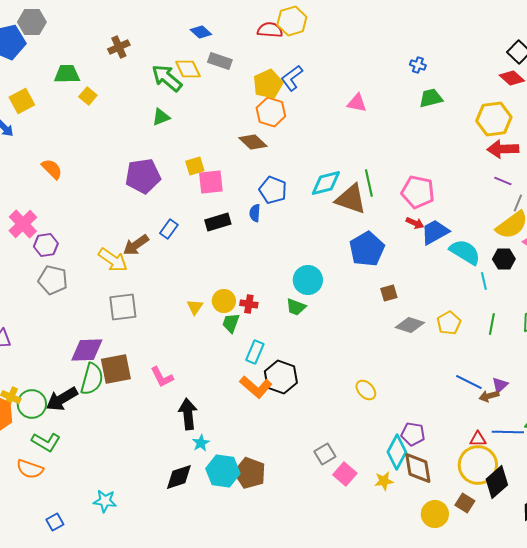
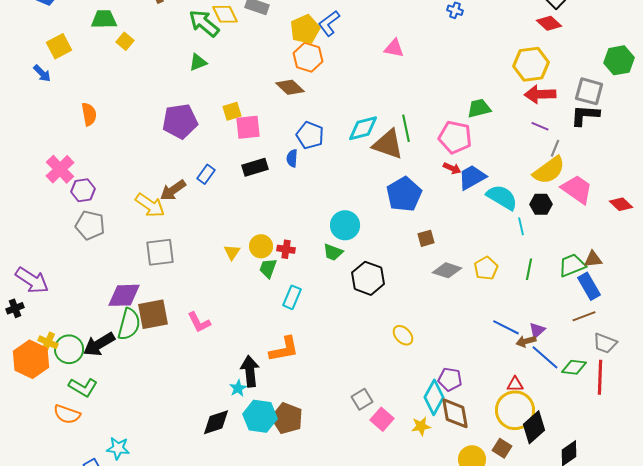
green trapezoid: (431, 98) -> (479, 108), moved
orange semicircle: (52, 169) -> (89, 114), turned 35
black hexagon: (281, 377) -> (368, 278), moved
orange L-shape: (256, 387) -> (284, 349), moved, turned -52
black arrow: (188, 414) -> (250, 371), moved
blue line: (508, 432) -> (545, 357), moved, turned 40
cyan star: (105, 501) -> (118, 448), moved

